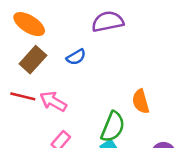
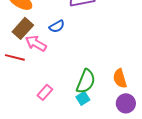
pink arrow: (53, 101) -> (36, 43), moved
orange semicircle: (141, 101) -> (120, 78), moved

